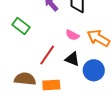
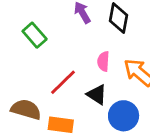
pink semicircle: (72, 35) -> (103, 61), turned 56

